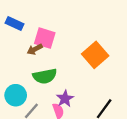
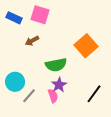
pink square: (45, 38) -> (40, 15), moved
green semicircle: (45, 76) -> (56, 65), moved

